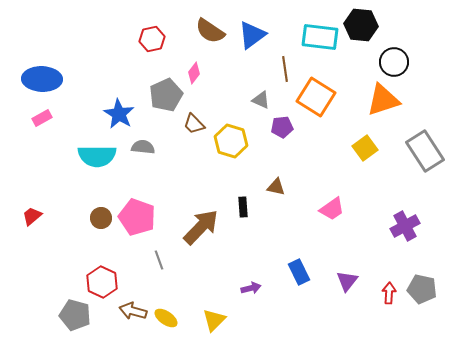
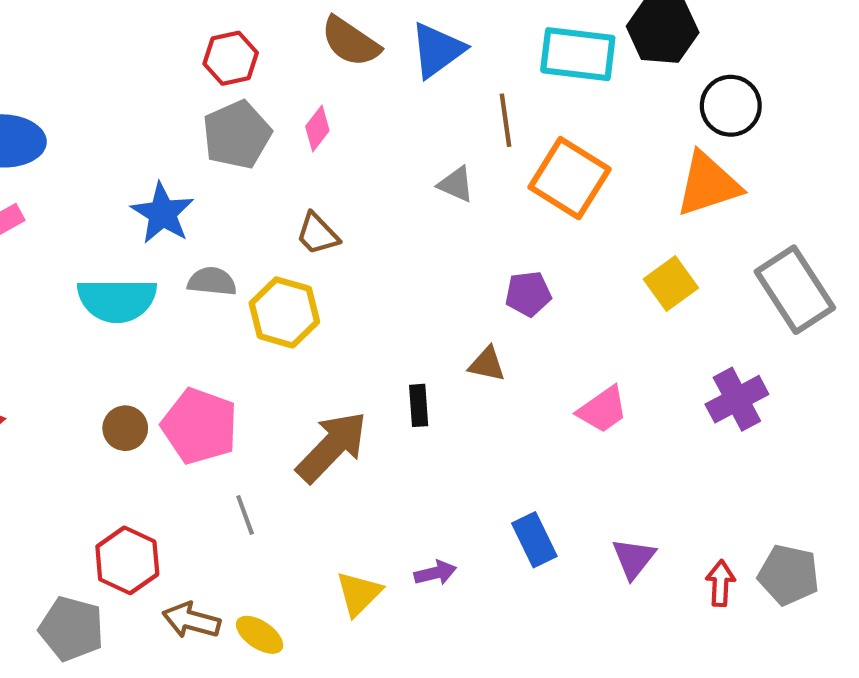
gray pentagon: (166, 95) -> (237, 135), moved
purple pentagon: (282, 127) -> (528, 294), moved
yellow hexagon: (231, 141) -> (284, 312), moved
purple cross: (405, 226) -> (737, 399), moved
yellow triangle: (214, 320) -> (359, 593), moved

